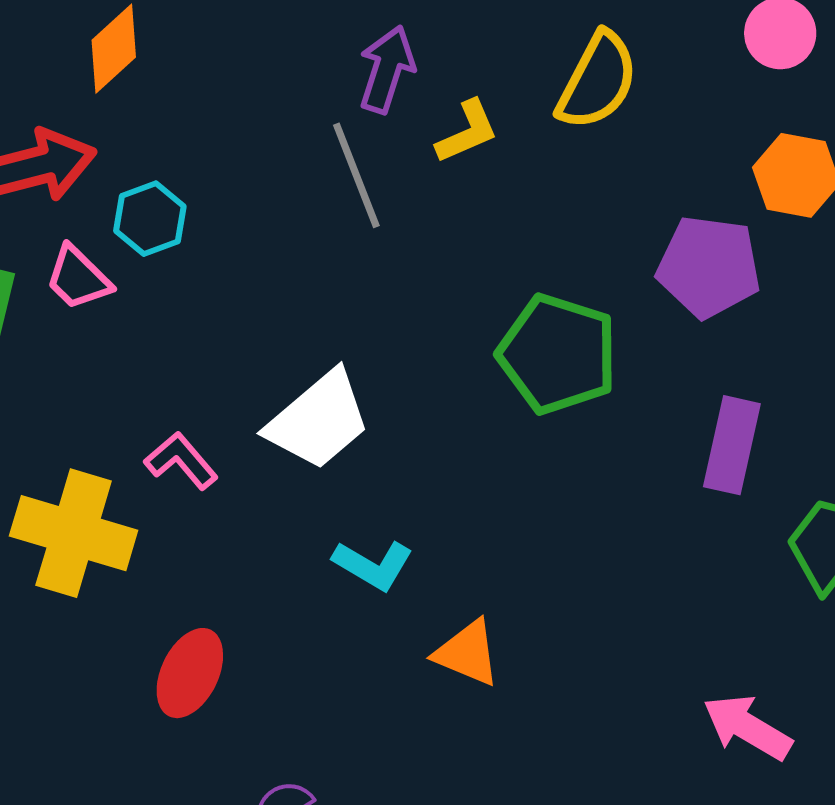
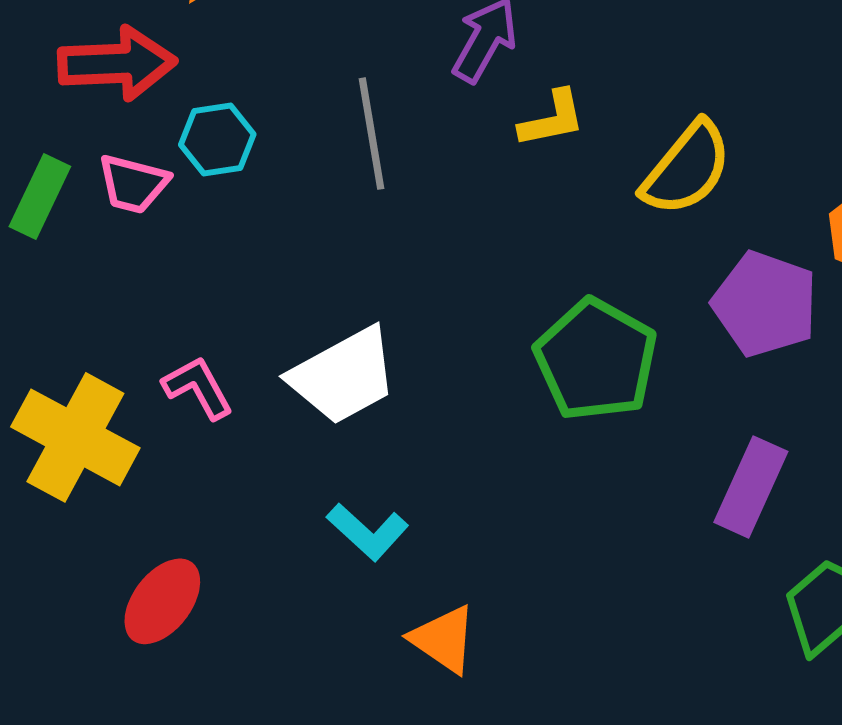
yellow semicircle: (597, 81) -> (687, 169), moved
gray line: (356, 175) -> (371, 134), moved
pink trapezoid: (78, 278) -> (133, 184), turned -42

